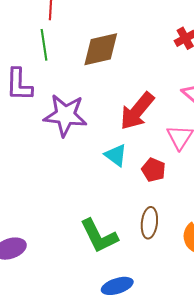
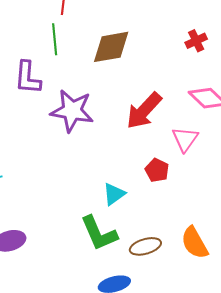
cyan triangle: (116, 155) -> (114, 194), moved, turned 45
brown ellipse: (149, 223) -> (145, 246), moved, turned 64

